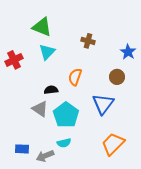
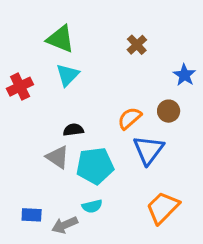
brown cross: (88, 41) -> (137, 45), moved, turned 32
orange semicircle: (75, 77) -> (130, 118), moved, turned 30
cyan pentagon: (66, 115) -> (95, 166), turned 30

